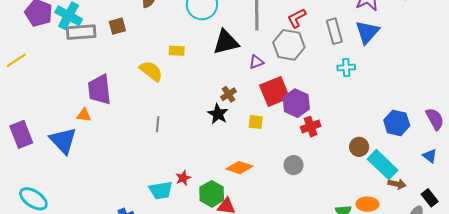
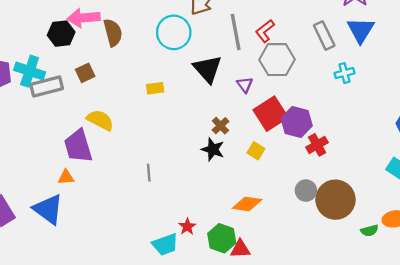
red L-shape: (297, 18) -> (265, 31), moved
black triangle: (226, 42) -> (207, 69), turned -48
purple triangle: (256, 62) -> (245, 85), turned -35
yellow semicircle: (151, 71) -> (100, 120), moved
yellow square: (256, 122) -> (256, 151), turned 35
brown circle: (359, 147) -> (335, 200), moved, size x1.8

